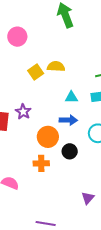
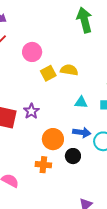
pink circle: (17, 37) -> (32, 52), moved
blue arrow: (68, 120) -> (82, 132), moved

